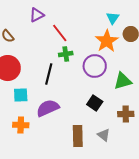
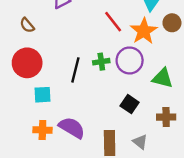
red line: (60, 33) -> (113, 22), moved
green cross: (66, 54) -> (101, 62), moved
green triangle: (123, 81) -> (163, 78), turned 30
purple semicircle: (48, 108) -> (72, 128), moved, turned 55

